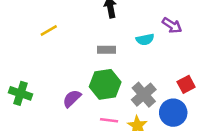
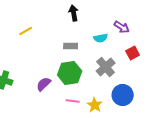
red square: (186, 84) -> (133, 53), moved
gray cross: (144, 95) -> (106, 67), moved

